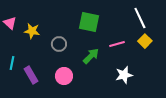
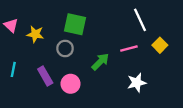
white line: (140, 18) -> (140, 20), moved
green square: (89, 22) -> (75, 24), moved
purple rectangle: (31, 75) -> (45, 76), moved

